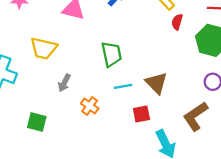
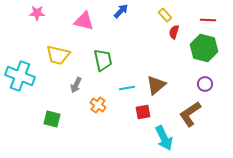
green trapezoid: (111, 54) -> (103, 60), moved
brown triangle: (156, 83) -> (156, 85), turned 35

